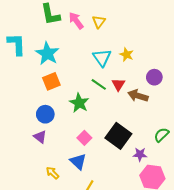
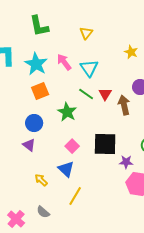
pink arrow: (76, 21) -> (64, 62), moved
yellow star: (127, 55) -> (131, 52), moved
brown arrow: (138, 96) -> (124, 105), turned 60
black square: (118, 136) -> (105, 144), turned -35

